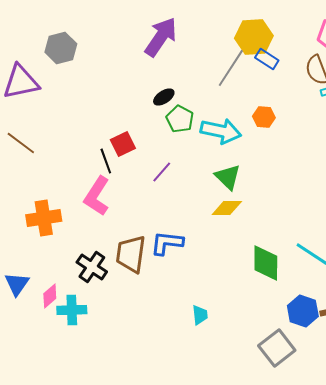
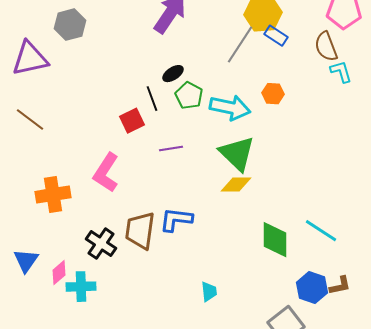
black line: (106, 161) -> (152, 99), moved
purple line: (162, 172) -> (171, 149), turned 40
green triangle: (228, 177) -> (237, 154), size x1.4

